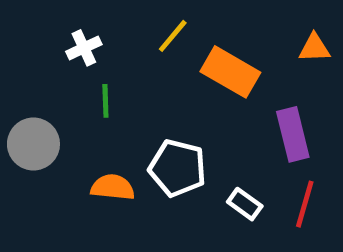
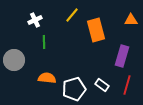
orange rectangle: (230, 72) -> (96, 30), turned 45
purple rectangle: (293, 134) -> (122, 56), turned 30
white pentagon: (178, 168) -> (74, 89), moved, turned -30

